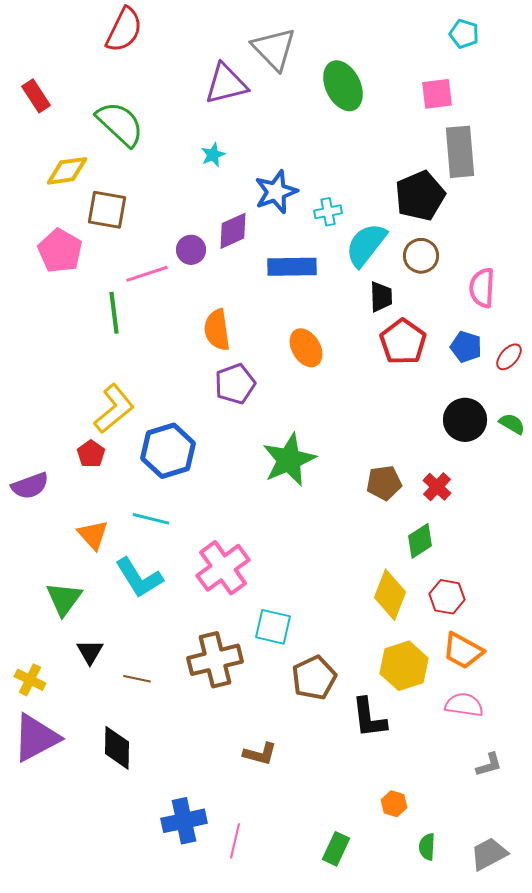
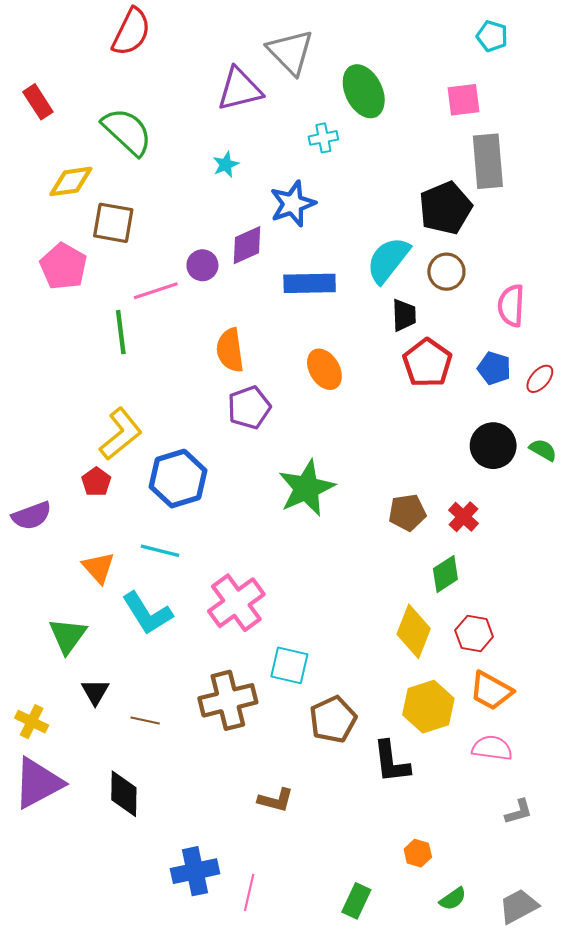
cyan cross: (328, 212) -> (323, 138), moved
green semicircle: (427, 847) -> (453, 899), turned -128

